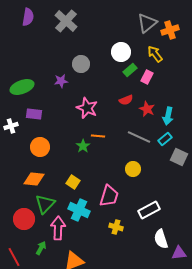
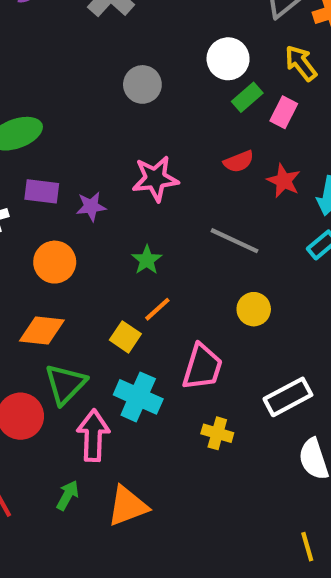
purple star: (61, 81) -> (91, 206), moved
pink star: (87, 108) -> (155, 179), turned -30
orange line: (98, 136) -> (157, 309), moved, turned -48
gray line: (139, 137) -> (234, 241), moved
green arrow: (41, 248) -> (68, 495), moved

